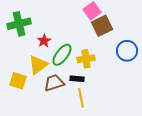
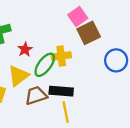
yellow cross: (86, 59) -> (61, 56), moved
black rectangle: (77, 79) -> (61, 91), size x1.5

